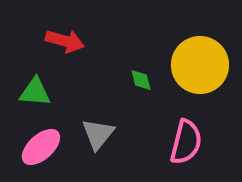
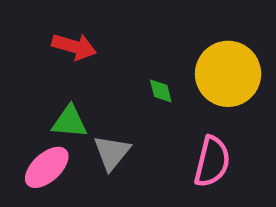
green triangle: (35, 92) -> (70, 122), moved

